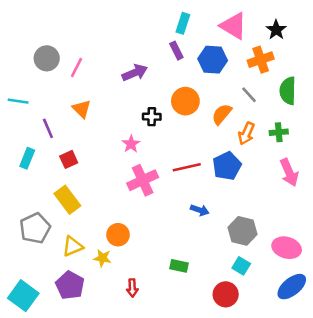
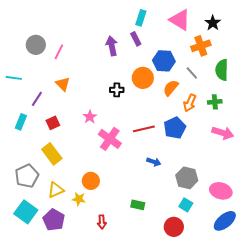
blue hexagon: (213, 60) -> (164, 61), moved
purple arrow: (135, 73) -> (112, 46), moved, turned -78
purple line: (48, 128) -> (37, 99), turned 56
pink star: (131, 144) -> (90, 117), moved
pink arrow: (289, 172) -> (223, 133), turned -50
pink cross: (143, 180) -> (110, 139), turned -30
cyan square: (23, 296) -> (26, 212), moved

